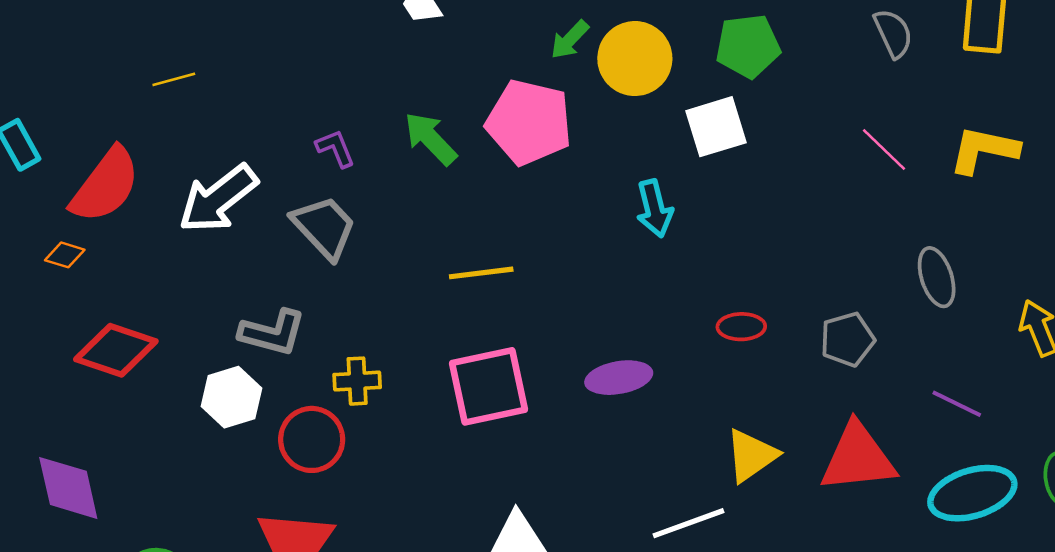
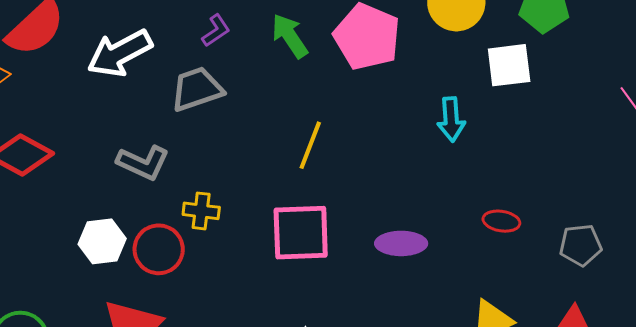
purple L-shape: (335, 148) -> (216, 30), turned 68
gray trapezoid: (324, 227) -> (197, 89), turned -76
yellow line: (481, 273) -> (310, 145), turned -72
white hexagon: (231, 397) -> (102, 241), moved

